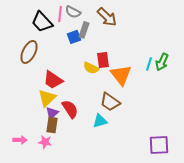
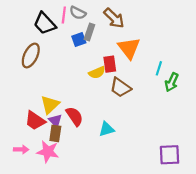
green arrow: (162, 62) -> (172, 82), moved
yellow semicircle: (91, 68) -> (97, 73), turned -49
orange triangle: (121, 75) -> (129, 48), moved
red trapezoid: (53, 80) -> (35, 121), moved
brown trapezoid: (110, 102) -> (120, 88), moved
purple triangle: (52, 113) -> (55, 121), turned -32
pink star: (45, 142) -> (48, 152), size x1.5

